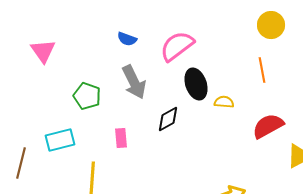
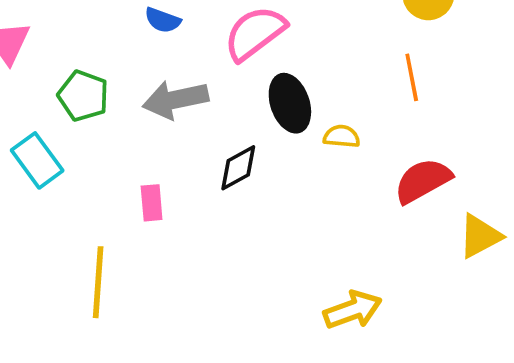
gray arrow: (134, 82) -> (176, 100), turned 104
green pentagon: (87, 96) -> (83, 96), moved
cyan rectangle: (60, 140) -> (37, 160), moved, turned 68

